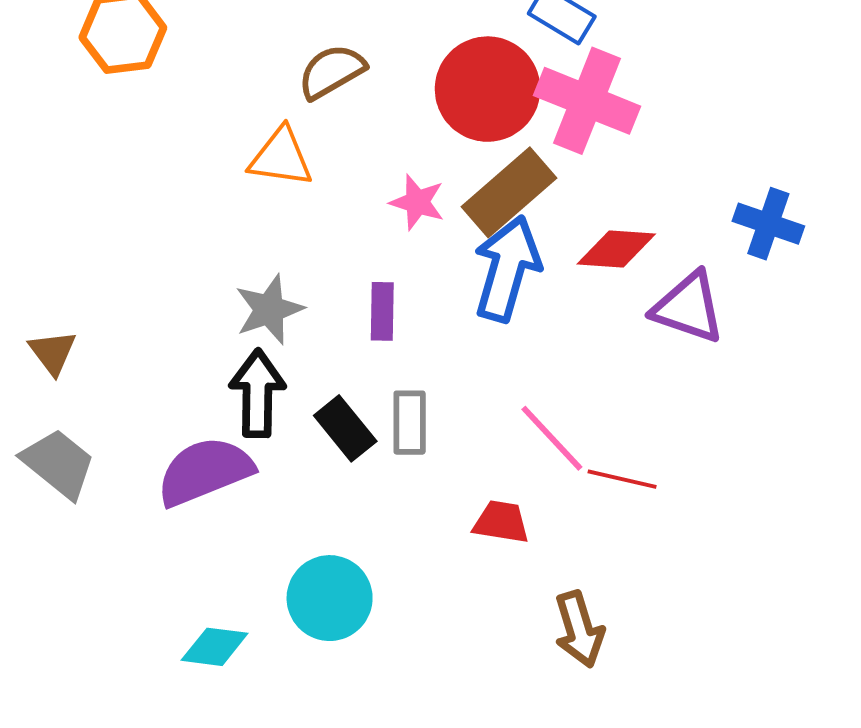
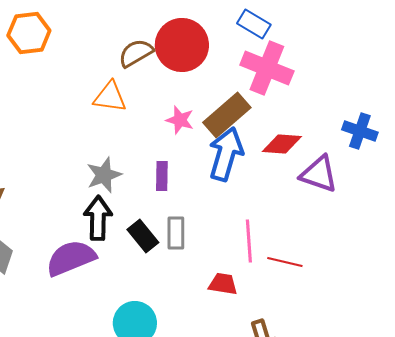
red circle: (488, 89) -> (182, 45), moved
pink line: (552, 438) -> (249, 241), turned 39

